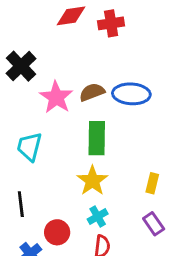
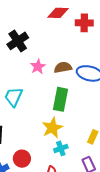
pink star: (56, 97) -> (38, 67), size x0.7
cyan cross: (98, 216) -> (61, 148), moved

